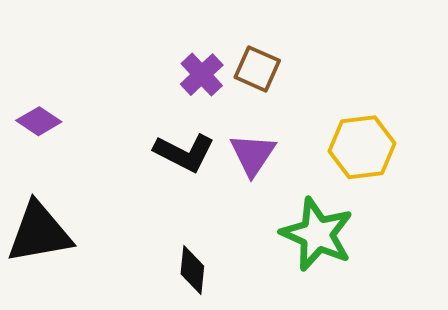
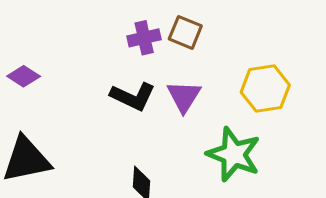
purple cross: (202, 75) -> (144, 38), turned 32

